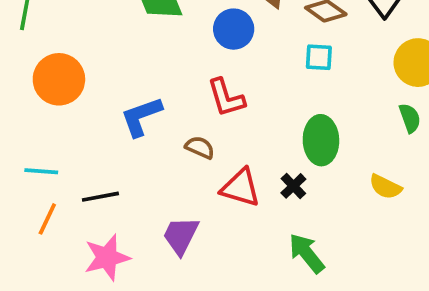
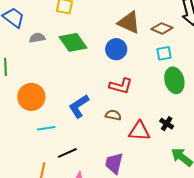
red L-shape: (226, 98) -> (121, 86), turned -45
green ellipse: (321, 140) -> (174, 80), moved
cyan line: (41, 171) -> (46, 128), moved

